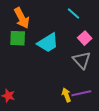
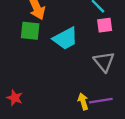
pink square: (85, 38) -> (105, 25), moved, turned 32

